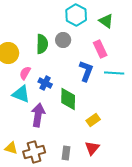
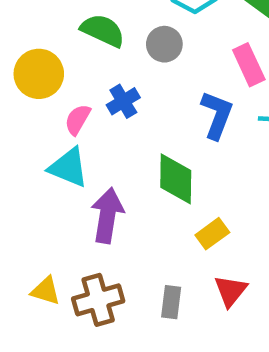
green semicircle: (42, 44) -> (103, 30), moved, turned -66
blue cross: (45, 83) -> (123, 101), moved, turned 32
yellow rectangle: (93, 120) -> (212, 234), moved

